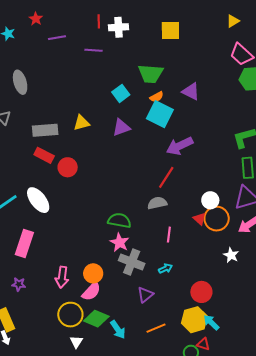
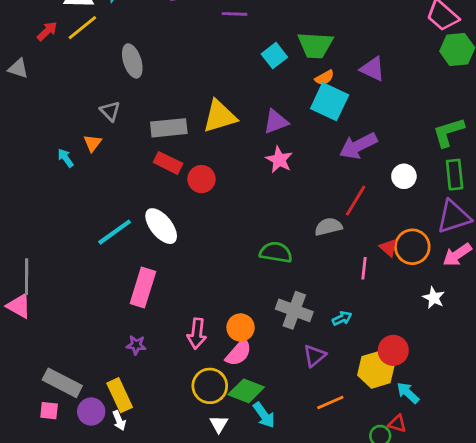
cyan square: (121, 93) -> (274, 56), moved
yellow triangle: (81, 123) -> (220, 116), size x1.5
red line: (166, 177) -> (356, 201), moved
white circle: (210, 200) -> (404, 176), moved
pink line: (169, 235) -> (364, 268), moved
pink star: (119, 242) -> (279, 160), moved
yellow hexagon: (194, 320) -> (376, 370), moved
cyan arrow: (118, 330) -> (264, 415), moved

